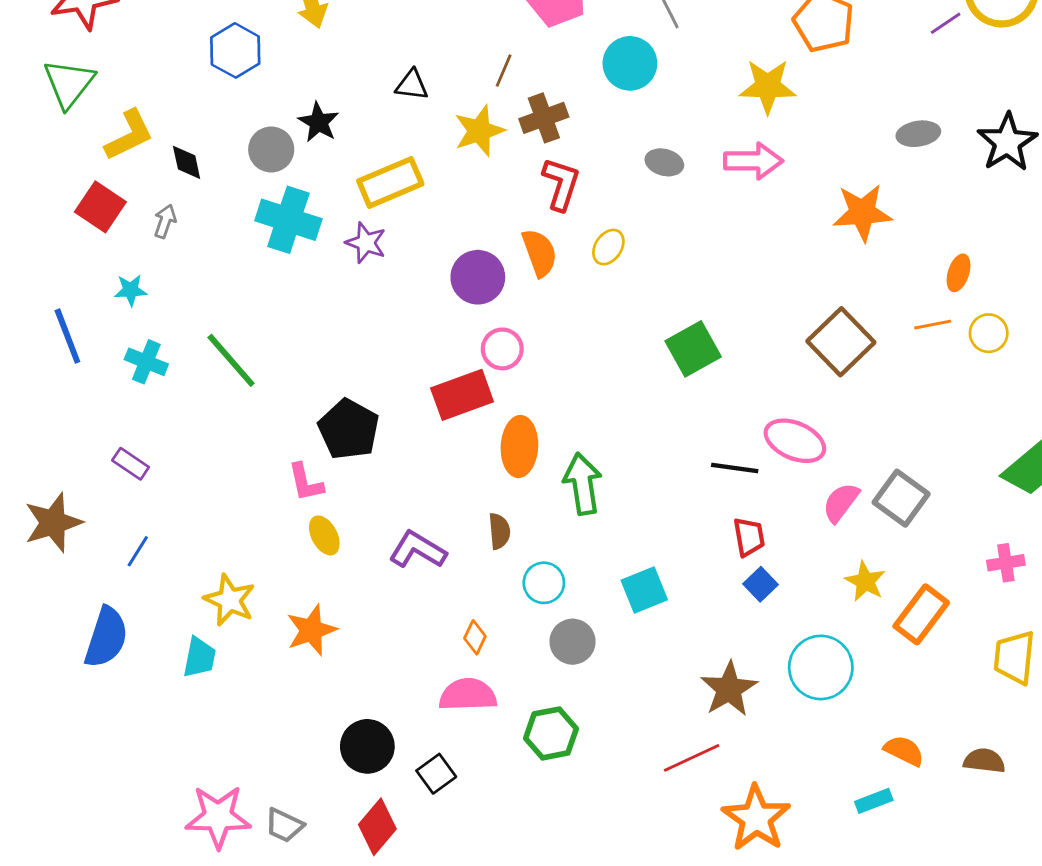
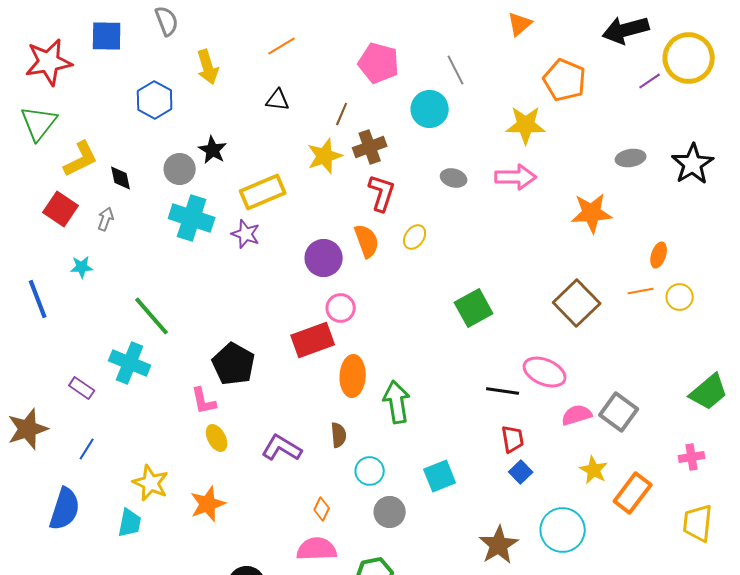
black triangle: (412, 85) -> (278, 100), moved
cyan cross: (146, 362) -> (130, 363), moved, size x1.4
pink semicircle: (841, 502) -> (577, 415), turned 36

